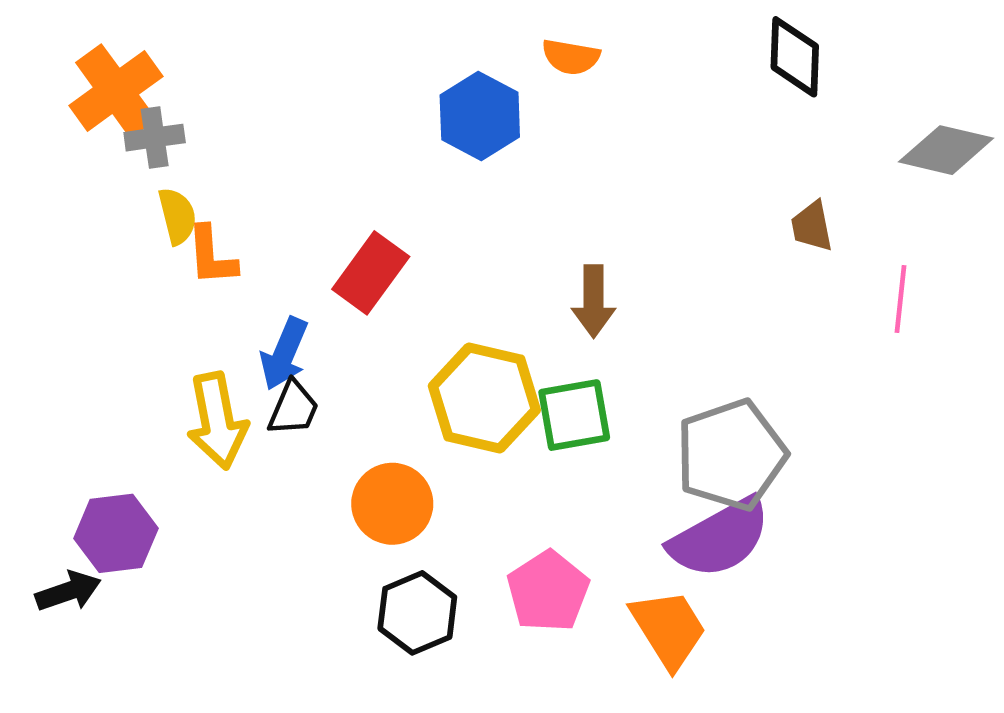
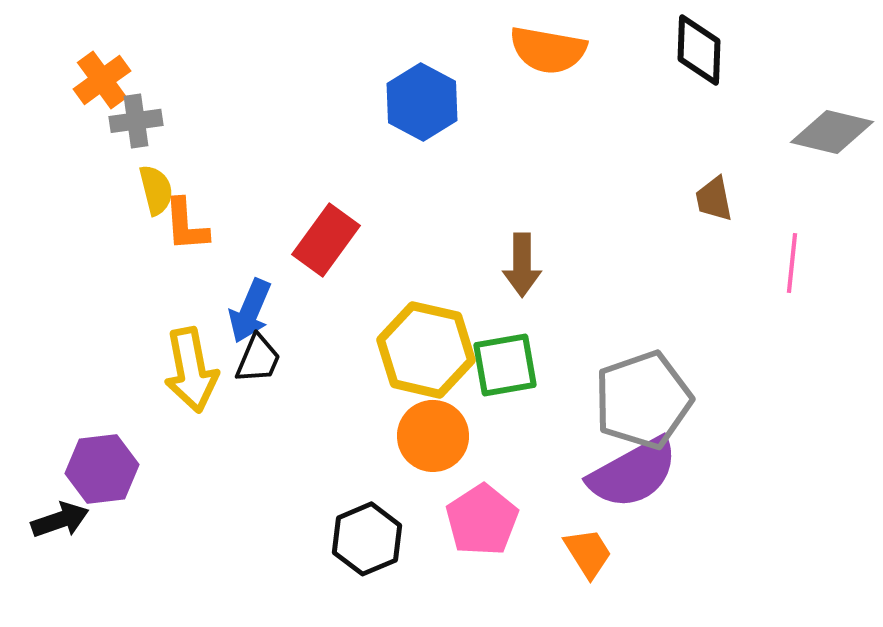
orange semicircle: (571, 57) -> (548, 50), moved, size x1.5
orange cross: (116, 91) -> (102, 80), size x0.7
orange circle: (392, 504) -> (433, 436), moved
orange trapezoid: (669, 629) -> (588, 553), size x0.7

